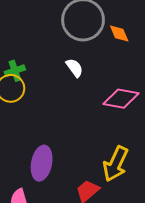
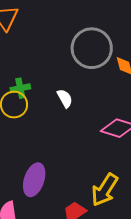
white semicircle: (74, 68) -> (65, 98), moved

